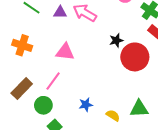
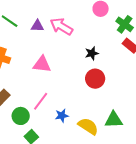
red circle: (135, 57) -> (95, 79), moved, size x0.7
pink line: (53, 81) -> (41, 101), moved
yellow semicircle: (113, 115) -> (88, 126), size x1.5

